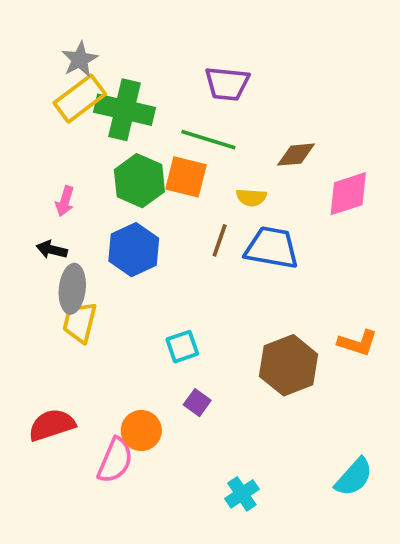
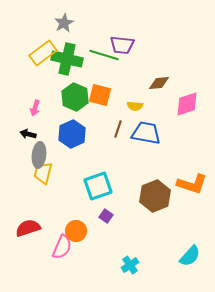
gray star: (80, 59) -> (64, 23), moved
green line: (208, 140) -> (104, 55), moved
orange L-shape: (358, 343) -> (192, 184), size x1.4
cyan square: (182, 347) -> (98, 186), size x1.6

